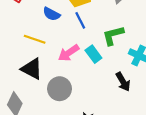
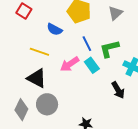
blue line: (80, 20) -> (87, 44), moved
gray circle: (60, 89) -> (47, 104), moved

